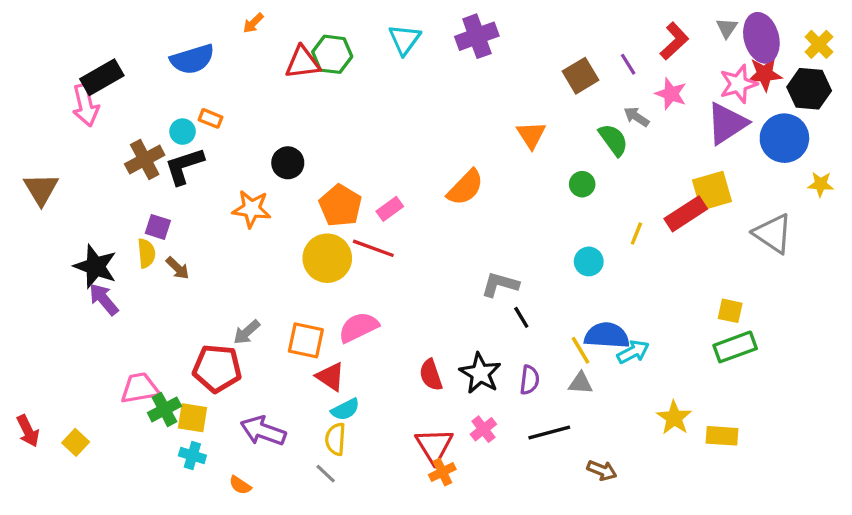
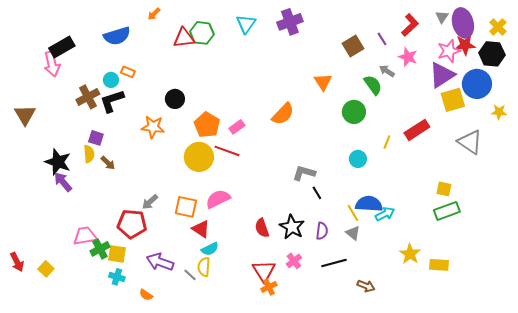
green circle: (582, 184) -> (354, 112), size x1.5
yellow square: (712, 191) -> (453, 100), moved
gray triangle: (581, 383) -> (353, 233), turned 35
gray line: (326, 474) -> (190, 275), moved

